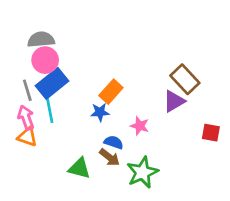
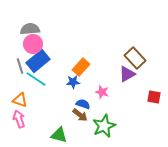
cyan line: (49, 108) -> (36, 79), turned -45
pink arrow: (26, 118) -> (19, 119), moved
green triangle: (79, 168) -> (59, 135), moved

